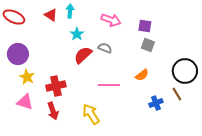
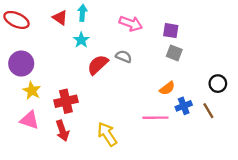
cyan star: (77, 34) -> (81, 40), moved
black circle: (185, 71) -> (218, 84), size x0.6
pink line: (109, 85) -> (155, 118), moved
blue cross: (156, 103) -> (184, 106), moved

